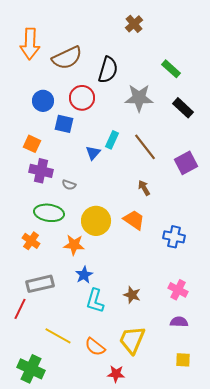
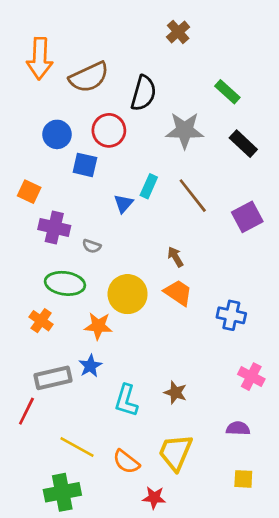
orange square: (32, 144) -> (29, 192), moved
brown arrow: (144, 188) -> (175, 257), moved
blue star: (84, 275) -> (90, 366), moved
pink cross: (178, 290) -> (251, 377), moved
green cross: (31, 369) -> (62, 492), moved, turned -36

